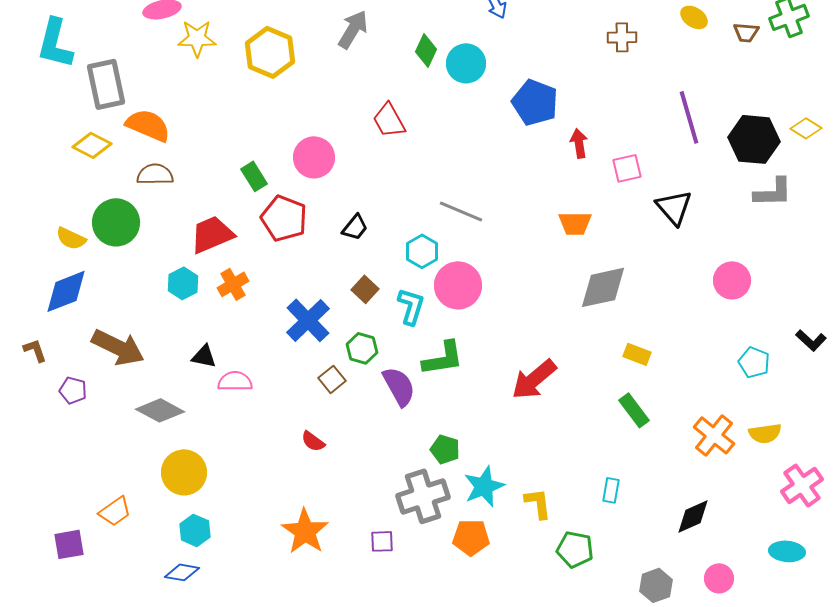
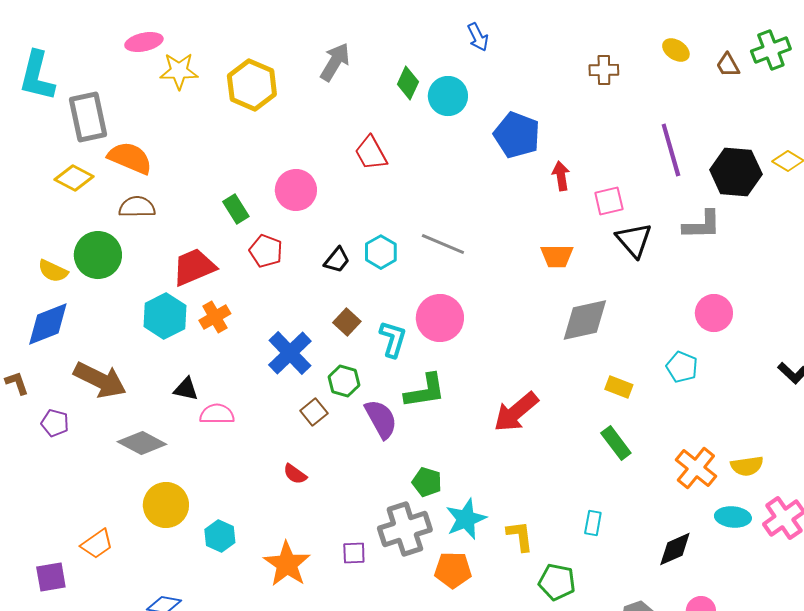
brown trapezoid: (746, 32) -> (728, 65), turned 56
gray L-shape: (773, 192) -> (702, 225), moved
black triangle: (674, 207) -> (634, 240), moved
red pentagon: (284, 218) -> (266, 251), size x0.7
cyan hexagon: (422, 251) -> (381, 252), moved
cyan hexagon: (183, 283) -> (165, 316), size x1.4
cyan pentagon: (754, 362) -> (682, 367), moved
cyan hexagon: (195, 530) -> (220, 536), moved
purple square: (382, 541) -> (354, 553), moved
cyan ellipse: (787, 551) -> (733, 517), moved

